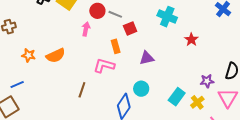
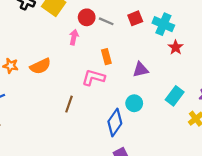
red square: (130, 29) -> (135, 18), moved
red star: (191, 40) -> (176, 47), moved
cyan rectangle: (177, 97) -> (175, 96), moved

